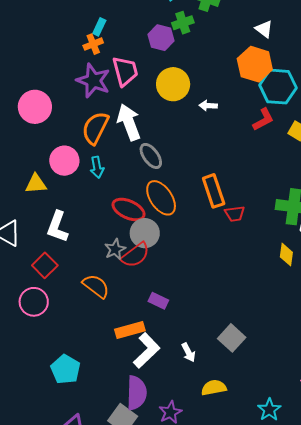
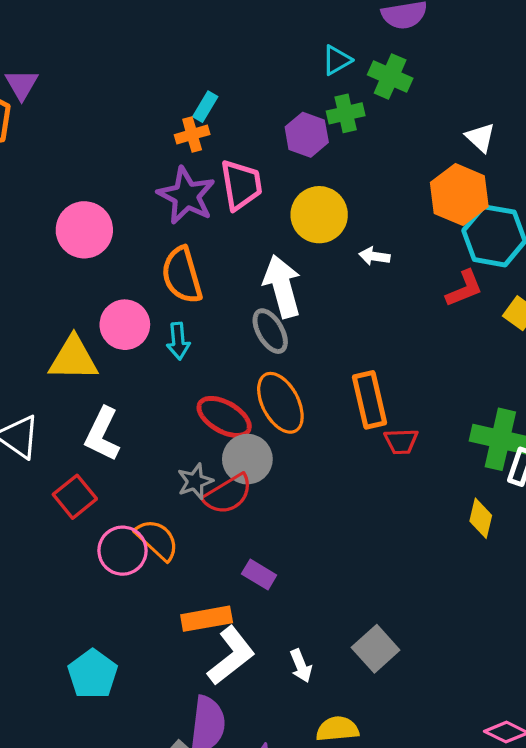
white arrow: (129, 122) -> (282, 286), moved
orange semicircle: (95, 128) -> (182, 275), turned -48
yellow triangle: (36, 184) -> (73, 359), size x1.4
pink circle: (34, 302) -> (123, 551), moved

